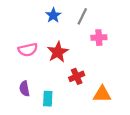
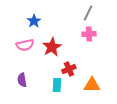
blue star: (53, 15) -> (34, 21), moved
gray line: (82, 16) -> (88, 13), moved
cyan rectangle: (48, 99) -> (57, 85), moved

